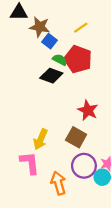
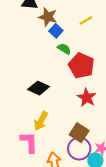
red pentagon: (78, 59) -> (81, 66), moved
black diamond: (51, 76) -> (39, 88), moved
brown square: (76, 137) -> (79, 133), moved

